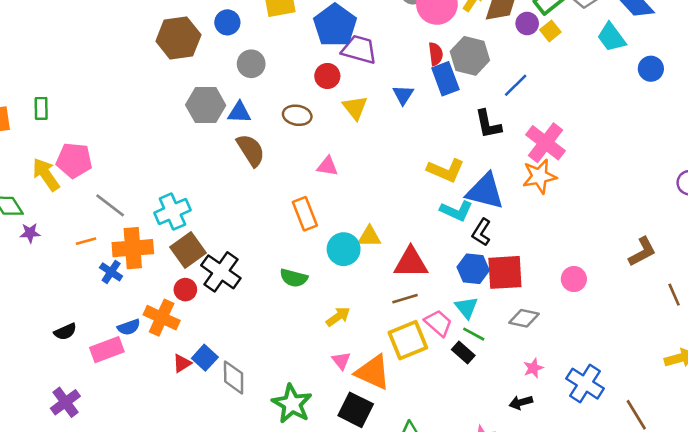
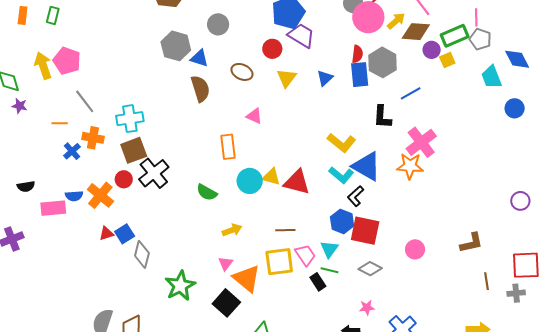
orange cross: (133, 248) -> (93, 138), size x0.7
red triangle: (411, 263) -> (297, 182), moved
green line: (474, 334) -> (330, 270), turned -30

